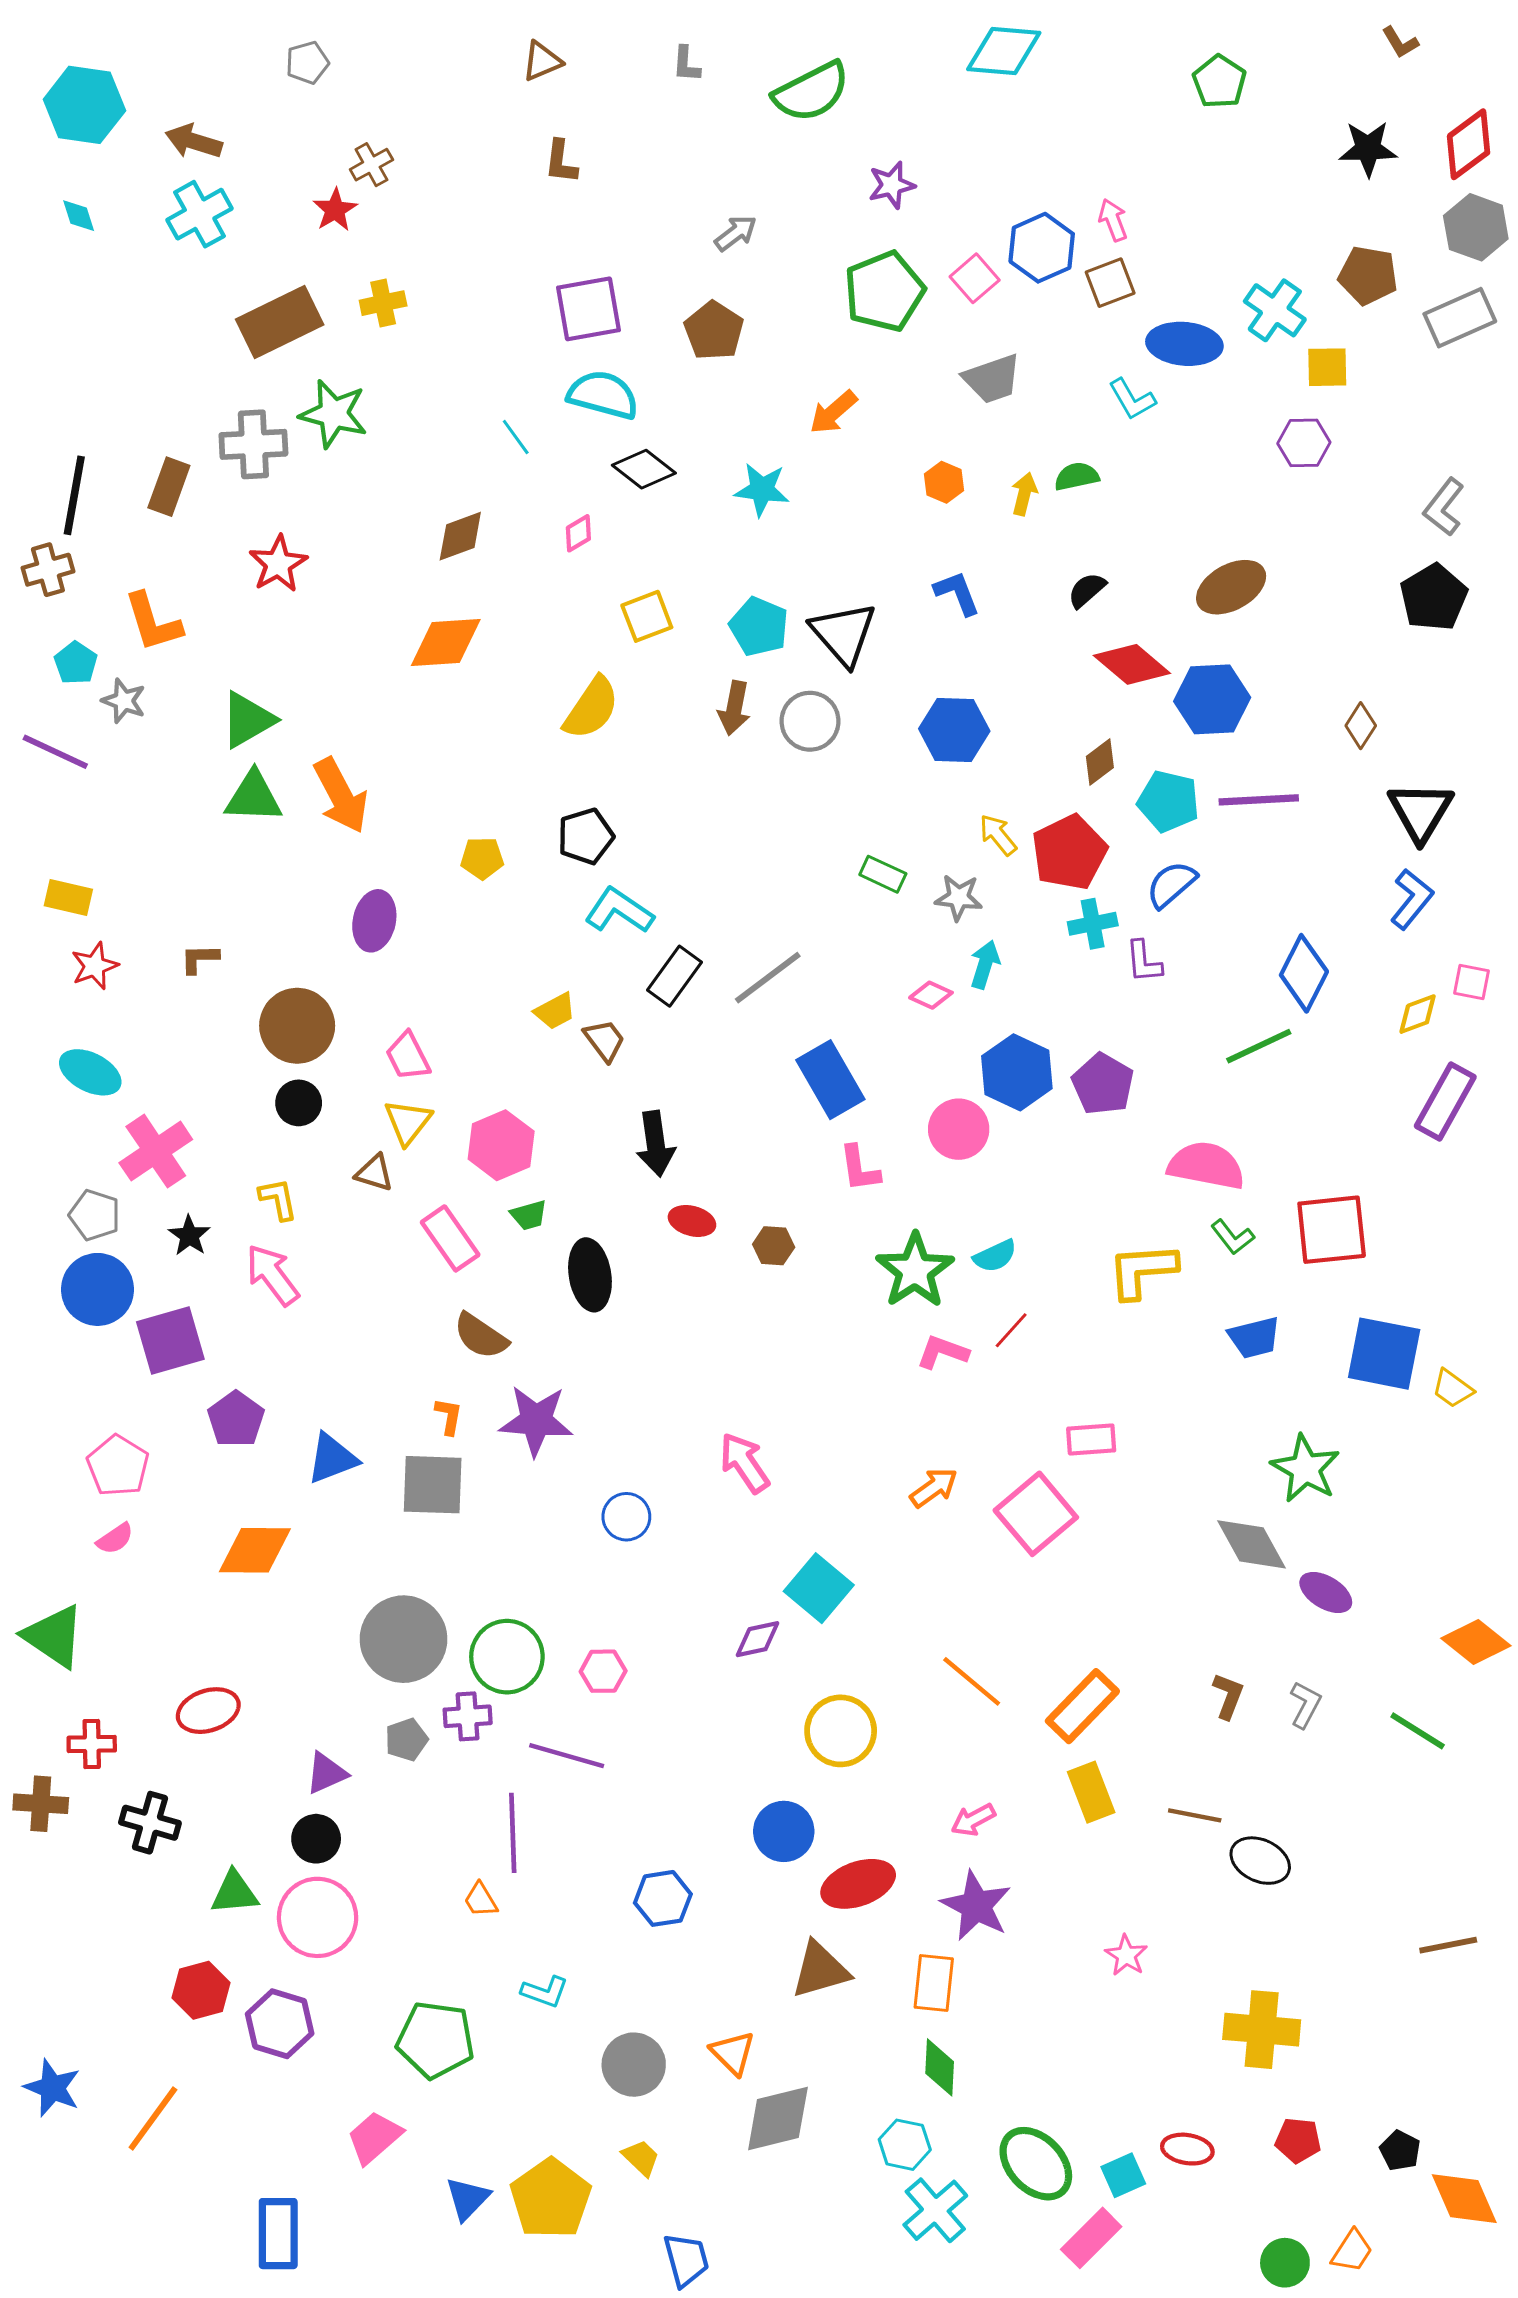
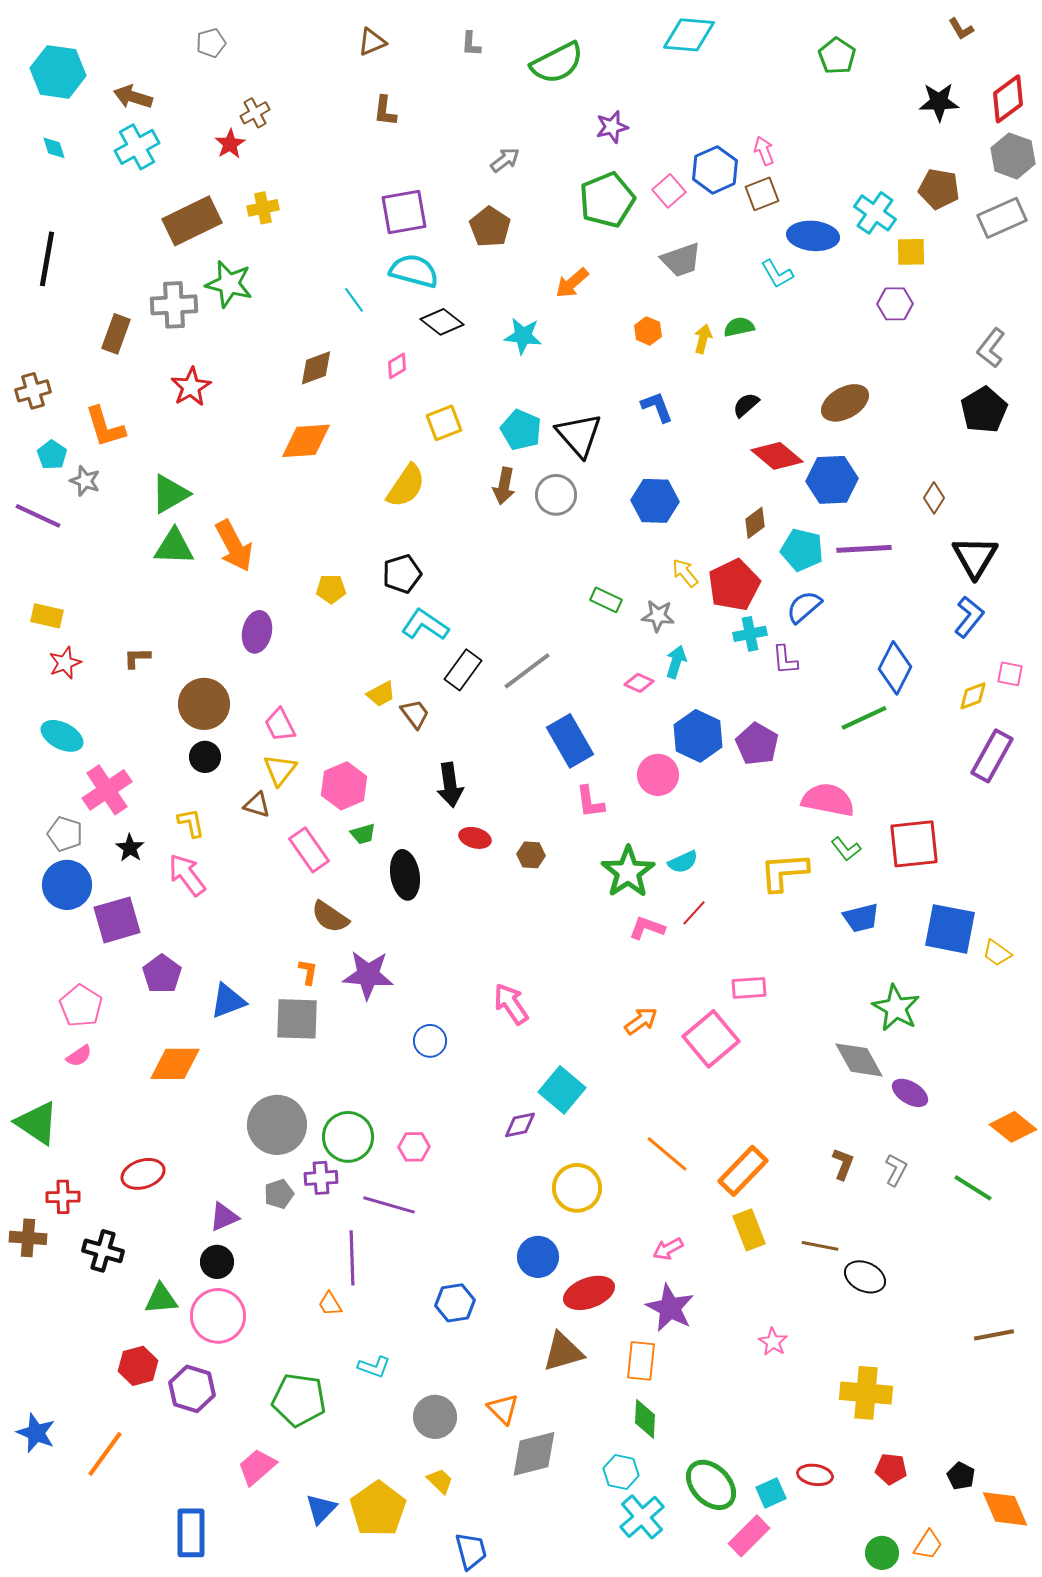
black line: (74, 495) -> (47, 259), moved

